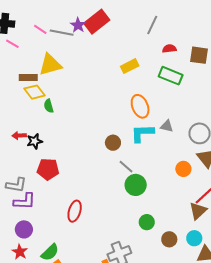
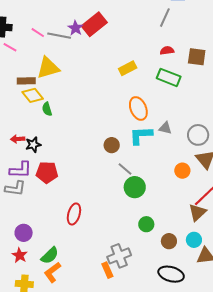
gray line: (152, 25) -> (165, 18), moved
purple L-shape: (25, 201) -> (21, 170), moved

